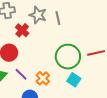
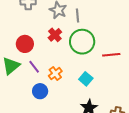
red cross: (22, 30) -> (55, 35), moved
green circle: (68, 57) -> (82, 42), moved

